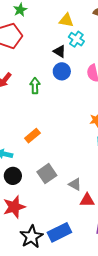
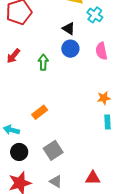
cyan cross: (76, 39) -> (95, 15), moved
gray triangle: (75, 184) -> (56, 181), moved

